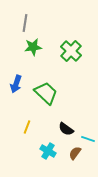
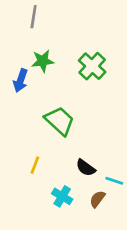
gray line: (25, 23) -> (34, 17), moved
blue arrow: (16, 84) -> (21, 80), moved

